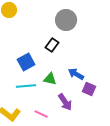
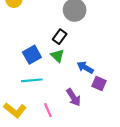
green triangle: (50, 79) -> (58, 56), moved, turned 32
pink line: (41, 114) -> (48, 110), turned 40

